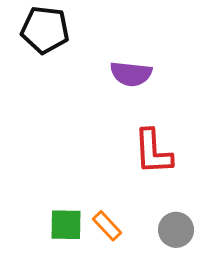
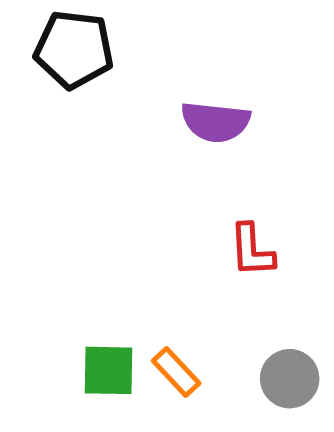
red L-shape: (153, 152) -> (252, 250), size x0.7

